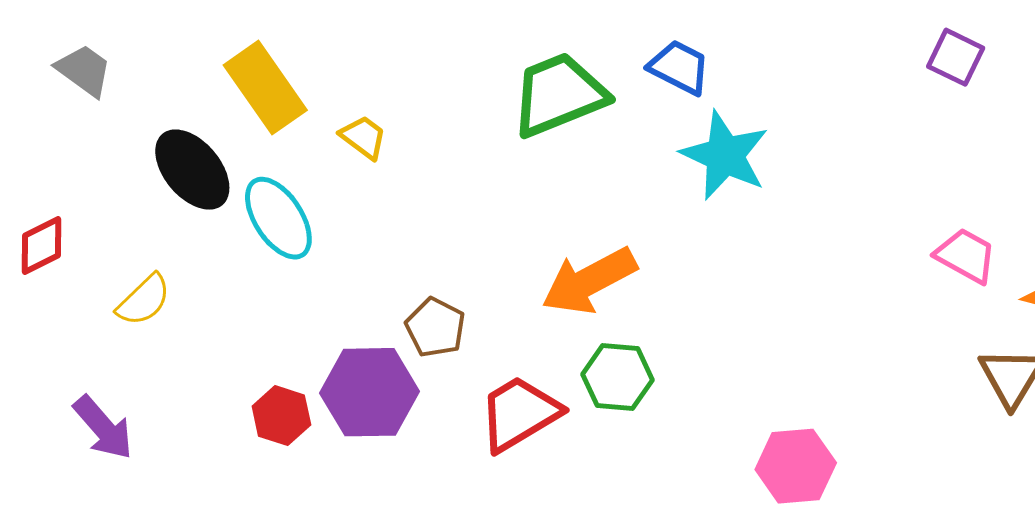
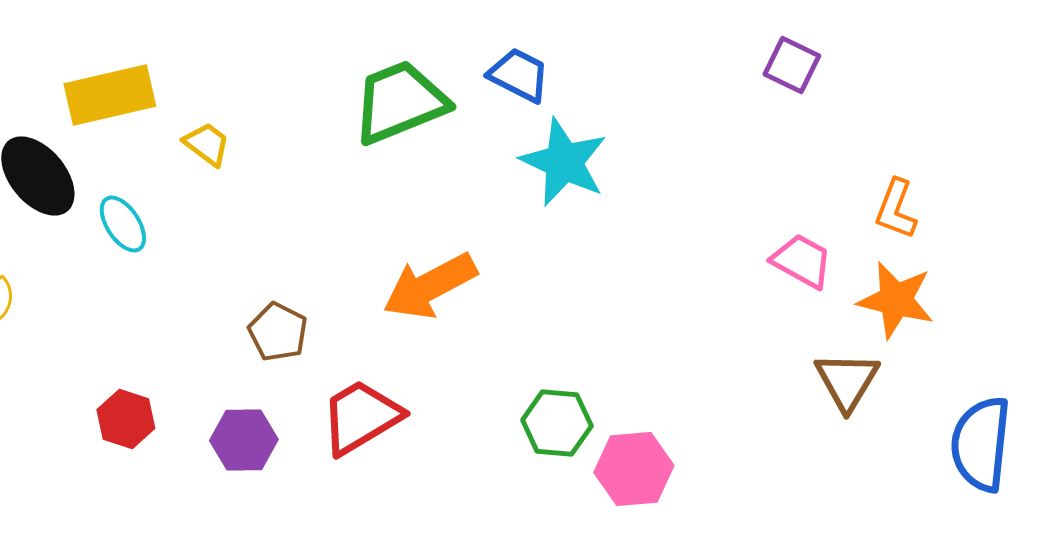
yellow rectangle: (265, 88) -> (110, 95), turned -68
cyan ellipse: (278, 218) -> (123, 224), size x0.7
green hexagon: (618, 377) -> (557, 423), moved
purple hexagon: (369, 392) -> (244, 440), moved, size x0.7

